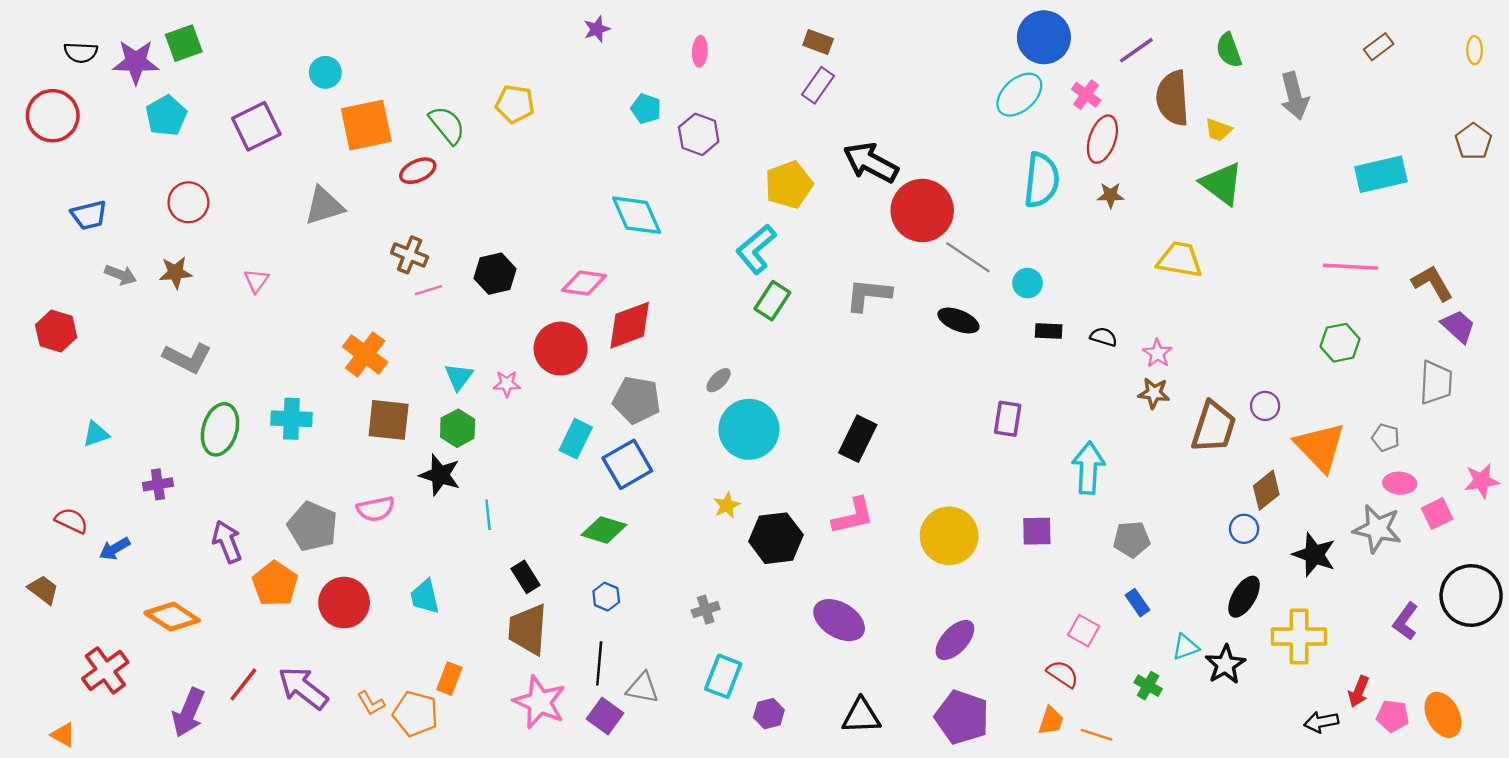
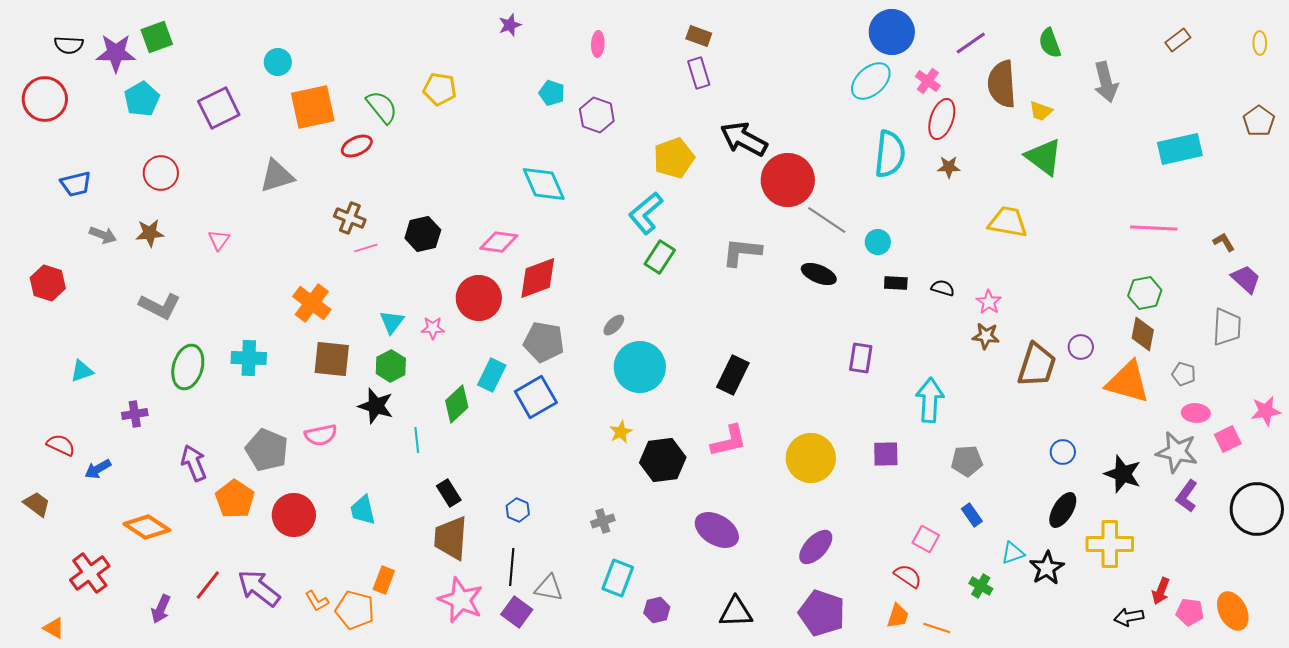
purple rectangle: (818, 85) -> (699, 73), turned -52
brown L-shape: (1432, 283) -> (1224, 242), size x0.6
orange triangle: (1320, 447) -> (1128, 382), turned -30
brown diamond: (1266, 490) -> (1143, 334), moved, turned -40
green diamond: (604, 530) -> (457, 404), moved, turned -60
purple L-shape: (1406, 621) -> (1187, 496), moved
purple arrow: (188, 713) -> (161, 609), size x0.7

